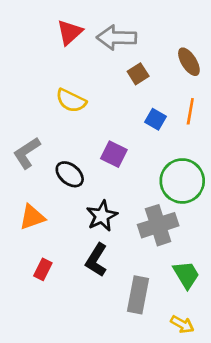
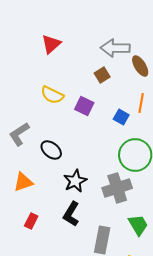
gray arrow: (117, 38) -> (115, 48), moved
blue square: (155, 119) -> (121, 117), moved
purple square: (114, 154) -> (84, 106), moved

